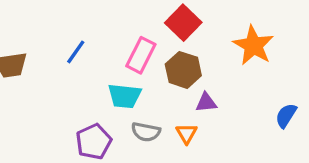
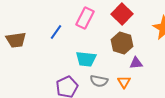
pink rectangle: (141, 55) -> (85, 18), moved

